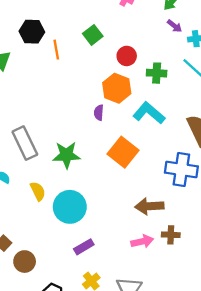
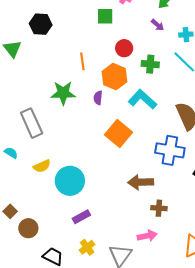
purple arrow: (174, 26) -> (158, 25), moved
green square: (93, 35) -> (105, 16), moved, turned 36
orange line: (56, 50) -> (82, 61), moved
green star: (67, 155) -> (63, 93), moved
yellow semicircle: (38, 191) -> (42, 166), turned 90
pink arrow: (142, 241) -> (147, 236), moved

